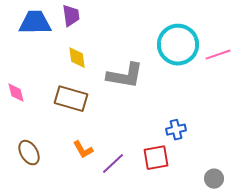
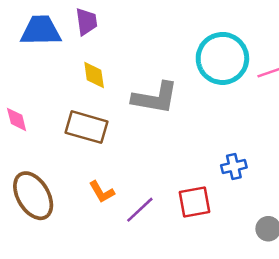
blue cross: (176, 130) -> (234, 166), moved
brown ellipse: (29, 153) -> (33, 196), size x1.5

